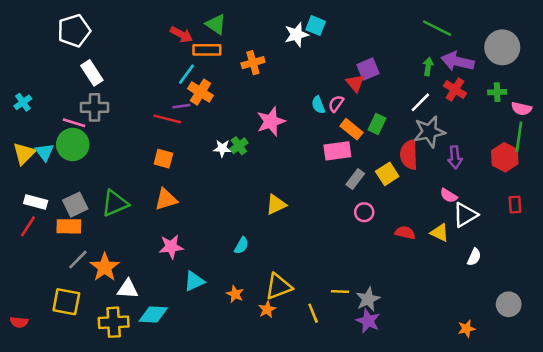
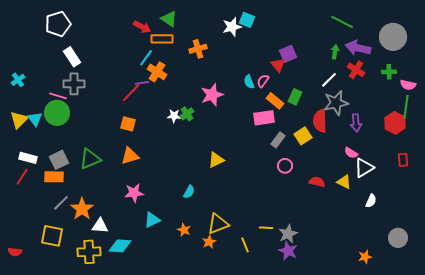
red line: (167, 119) -> (131, 93), turned -60

